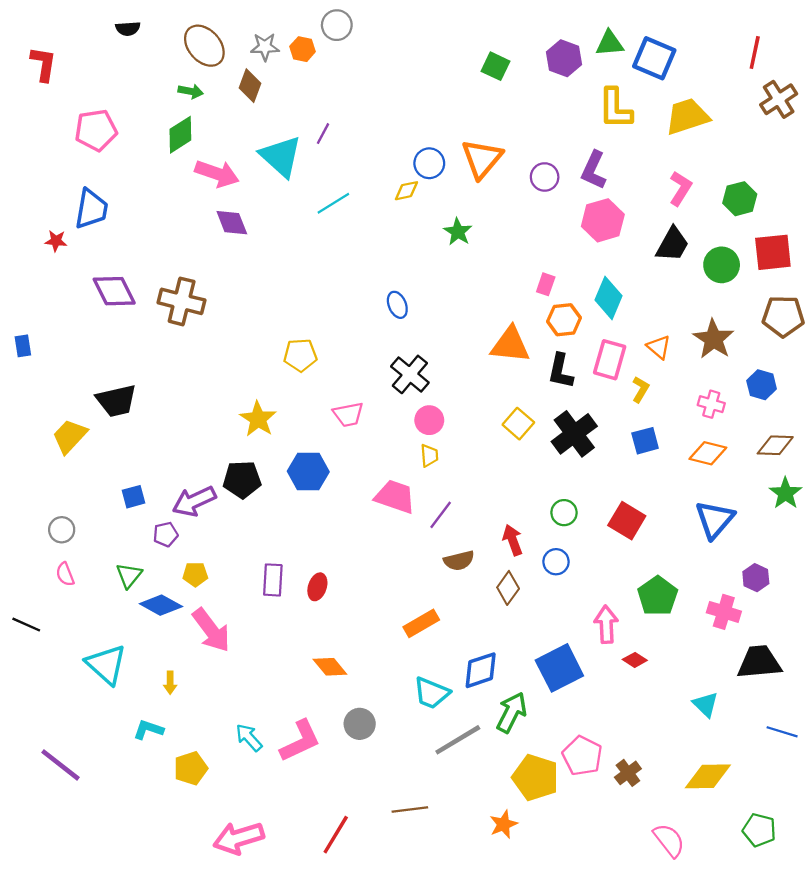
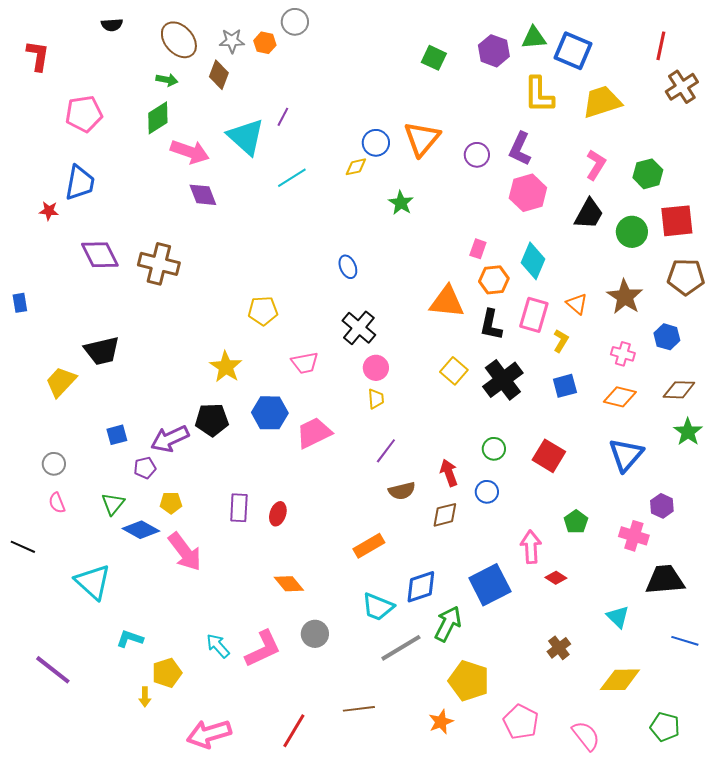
pink trapezoid: (395, 497) -> (314, 433), moved, turned -45
brown diamond: (508, 588) -> (445, 515), turned 40
green pentagon: (658, 596) -> (576, 522), size x0.7
yellow arrow: (170, 683) -> (145, 697), moved
pink pentagon: (582, 756) -> (521, 722), moved
brown cross: (628, 773) -> (559, 648), moved

